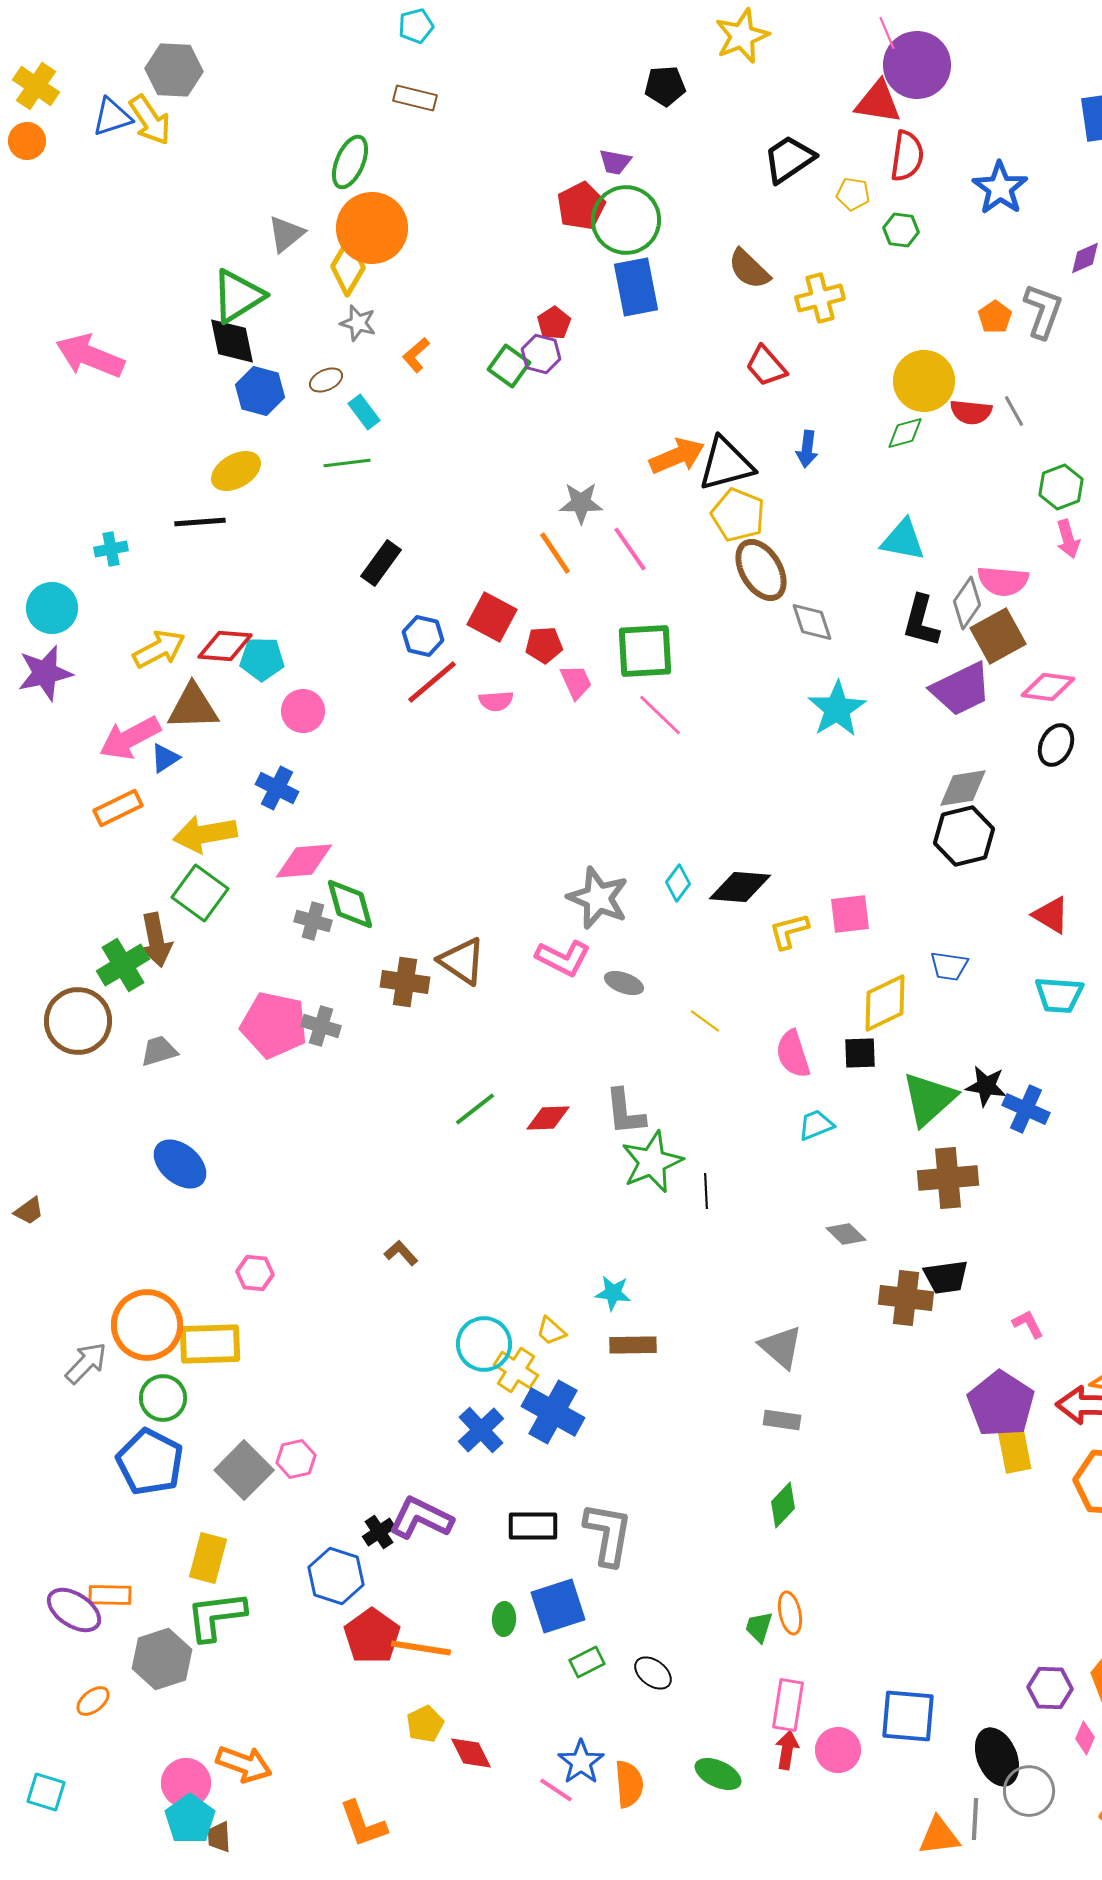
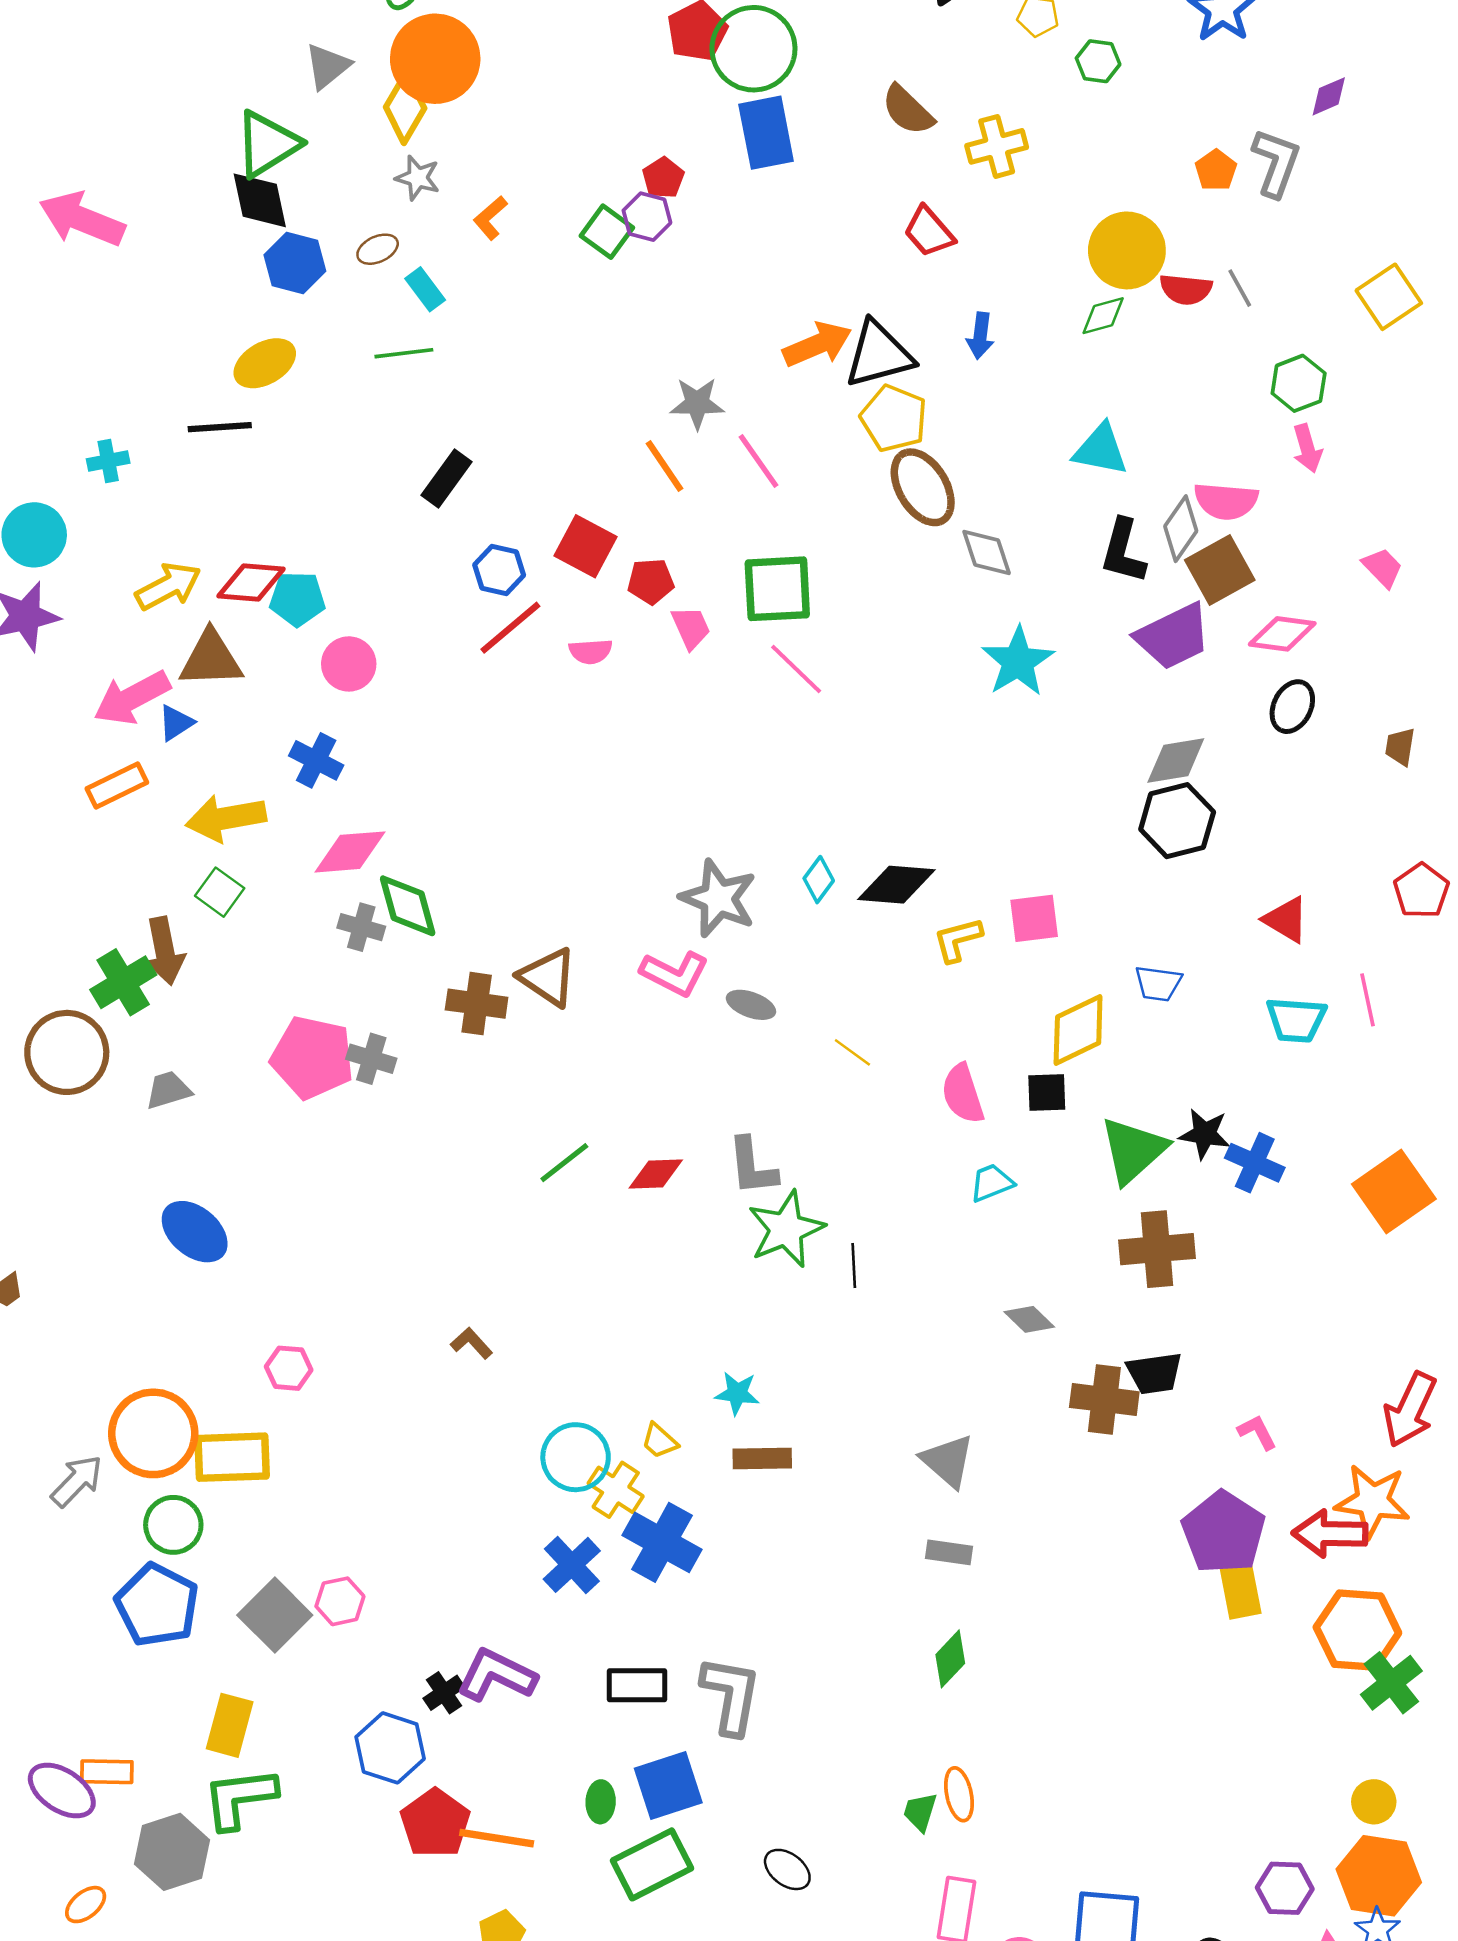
green square: (200, 893) -> (220, 892), size x0.7
green rectangle: (587, 1662) -> (652, 1864), moved, size x1.8

